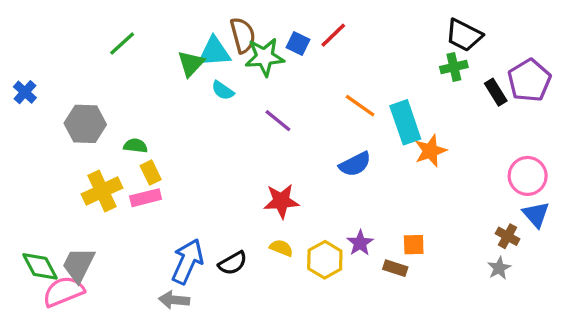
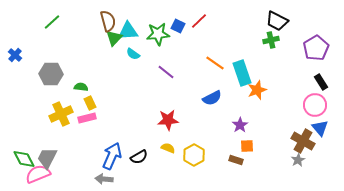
brown semicircle: (243, 35) -> (108, 21), moved
green line: (122, 44) -> (52, 22), moved
black rectangle: (496, 92) -> (321, 82), moved
brown cross: (508, 236) -> (303, 141), size x1.6
purple star: (360, 243) -> (240, 125), moved

